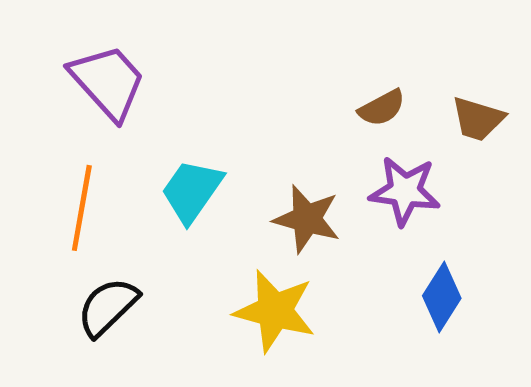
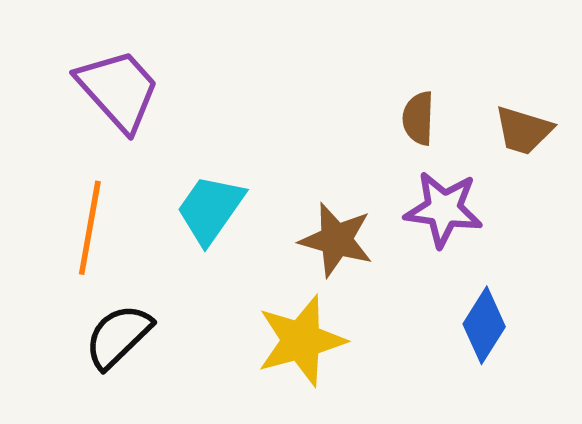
brown semicircle: (382, 108) -> (418, 118), turned 120
yellow star: (275, 311) -> (301, 341), turned -30

